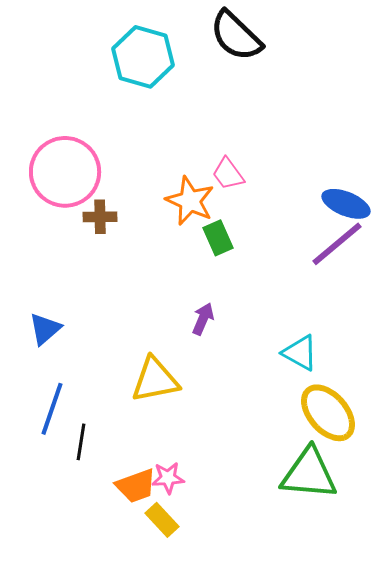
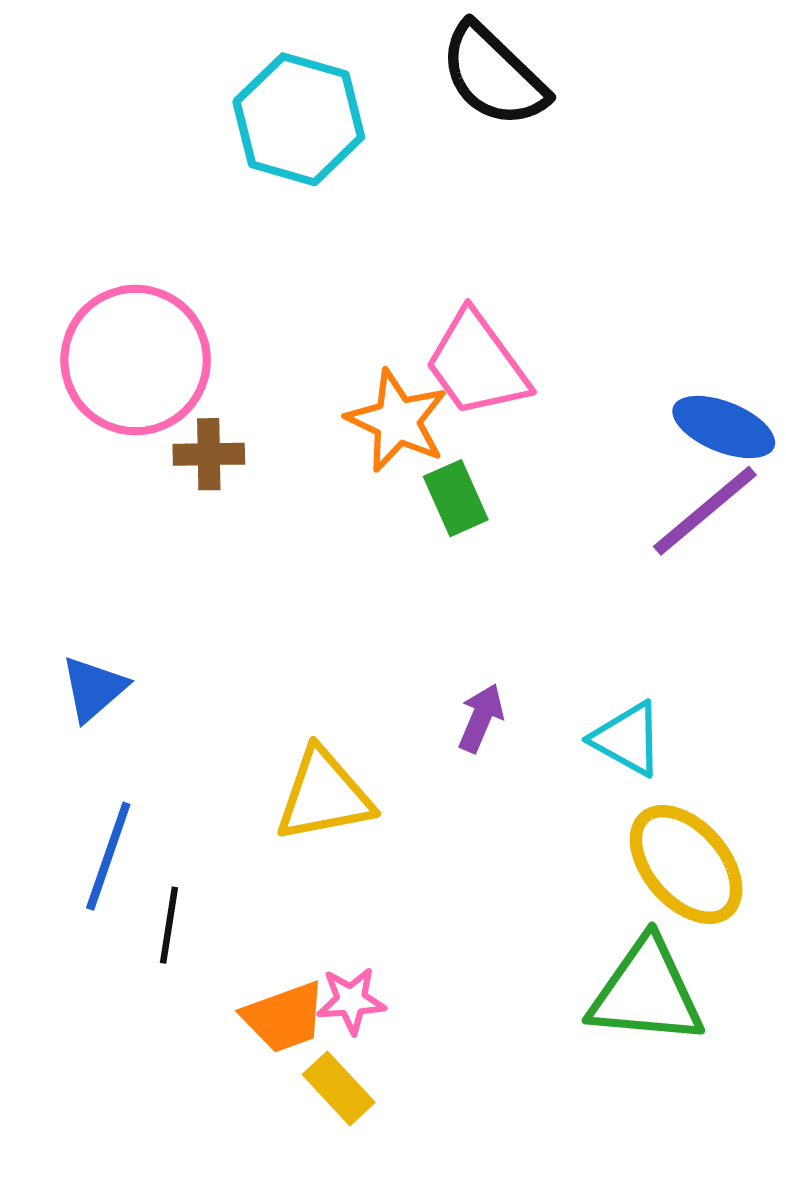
pink trapezoid: (228, 174) -> (477, 364), size x1.6
purple arrow: (203, 319) -> (481, 718), moved

